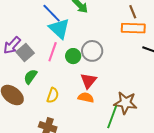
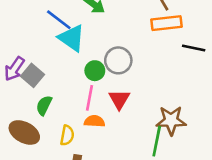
pink line: (53, 52) -> (89, 98), moved
yellow semicircle: (53, 95) -> (67, 135), moved
orange semicircle: (86, 98) -> (94, 121), moved

